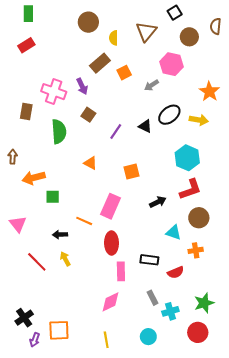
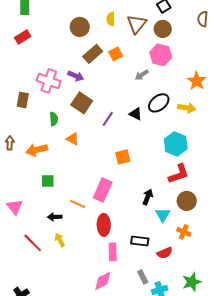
brown circle: (88, 22) -> (80, 27), moved
brown circle: (189, 37) -> (163, 29), moved
yellow semicircle: (114, 38) -> (111, 19), moved
orange square: (124, 73) -> (116, 54), moved
purple arrow: (82, 86) -> (76, 76), turned -42
brown square: (88, 115) -> (82, 103), size x1.5
green semicircle: (59, 131) -> (54, 119), size x0.6
orange triangle: (90, 163) -> (73, 139), moved
orange arrow: (34, 178) -> (37, 150), moved
black arrow: (158, 202) -> (148, 197), moved, turned -42
cyan triangle: (174, 232) -> (163, 215), turned 42
orange cross: (196, 250) -> (184, 232), turned 32

